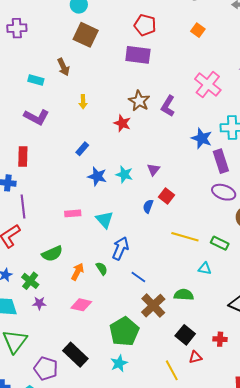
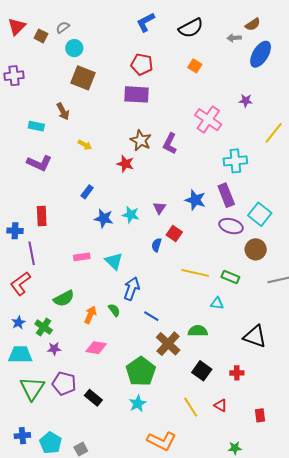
yellow arrow: (83, 102) -> (85, 145), turned -56
blue star: (202, 138) -> (195, 200), moved
red rectangle: (23, 156) -> (42, 216), moved
black rectangle: (75, 355) -> (93, 398), size x0.7
red triangle: (195, 357) -> (221, 405), moved, turned 48
purple pentagon: (46, 369) -> (64, 383), moved

